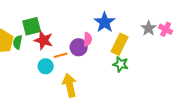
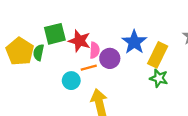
blue star: (105, 22) -> (134, 42), moved
pink semicircle: (88, 39) -> (95, 50), moved
red star: (44, 40) -> (79, 41), moved

